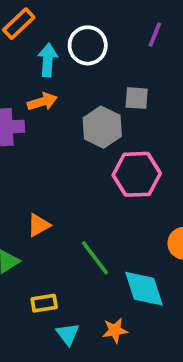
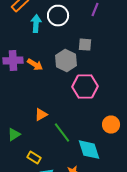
orange arrow: (42, 102) -> (35, 65), moved, turned 49
orange triangle: (39, 225) -> (41, 115), moved
yellow rectangle: (44, 303) -> (34, 158), turned 40

